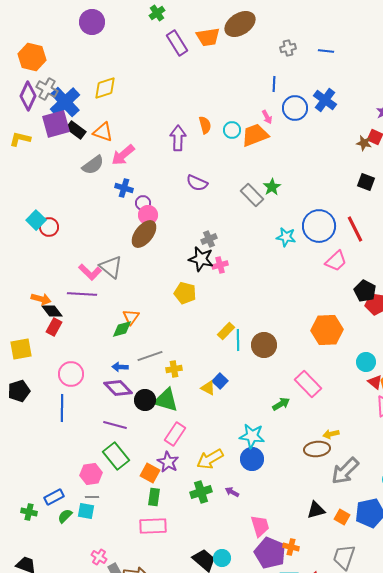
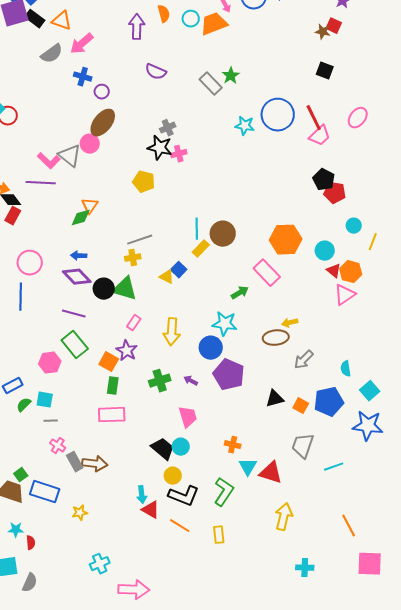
pink circle: (148, 215) -> (90, 144), moved
pink trapezoid: (336, 261) -> (320, 136), moved
orange hexagon: (327, 330) -> (286, 240), moved
yellow rectangle: (226, 331) -> (201, 249), moved
gray line: (150, 356) -> (140, 240), moved
pink rectangle: (175, 434) -> (134, 323), size x0.7
cyan star: (252, 436) -> (225, 324), moved
yellow arrow: (210, 459) -> (172, 332), moved, turned -56
gray arrow: (345, 471) -> (304, 360), size x0.7
gray line: (92, 497) -> (51, 421), moved
pink trapezoid: (260, 526) -> (188, 417), moved
orange cross: (291, 547) -> (233, 445), moved
purple pentagon: (270, 553) -> (229, 375), moved

